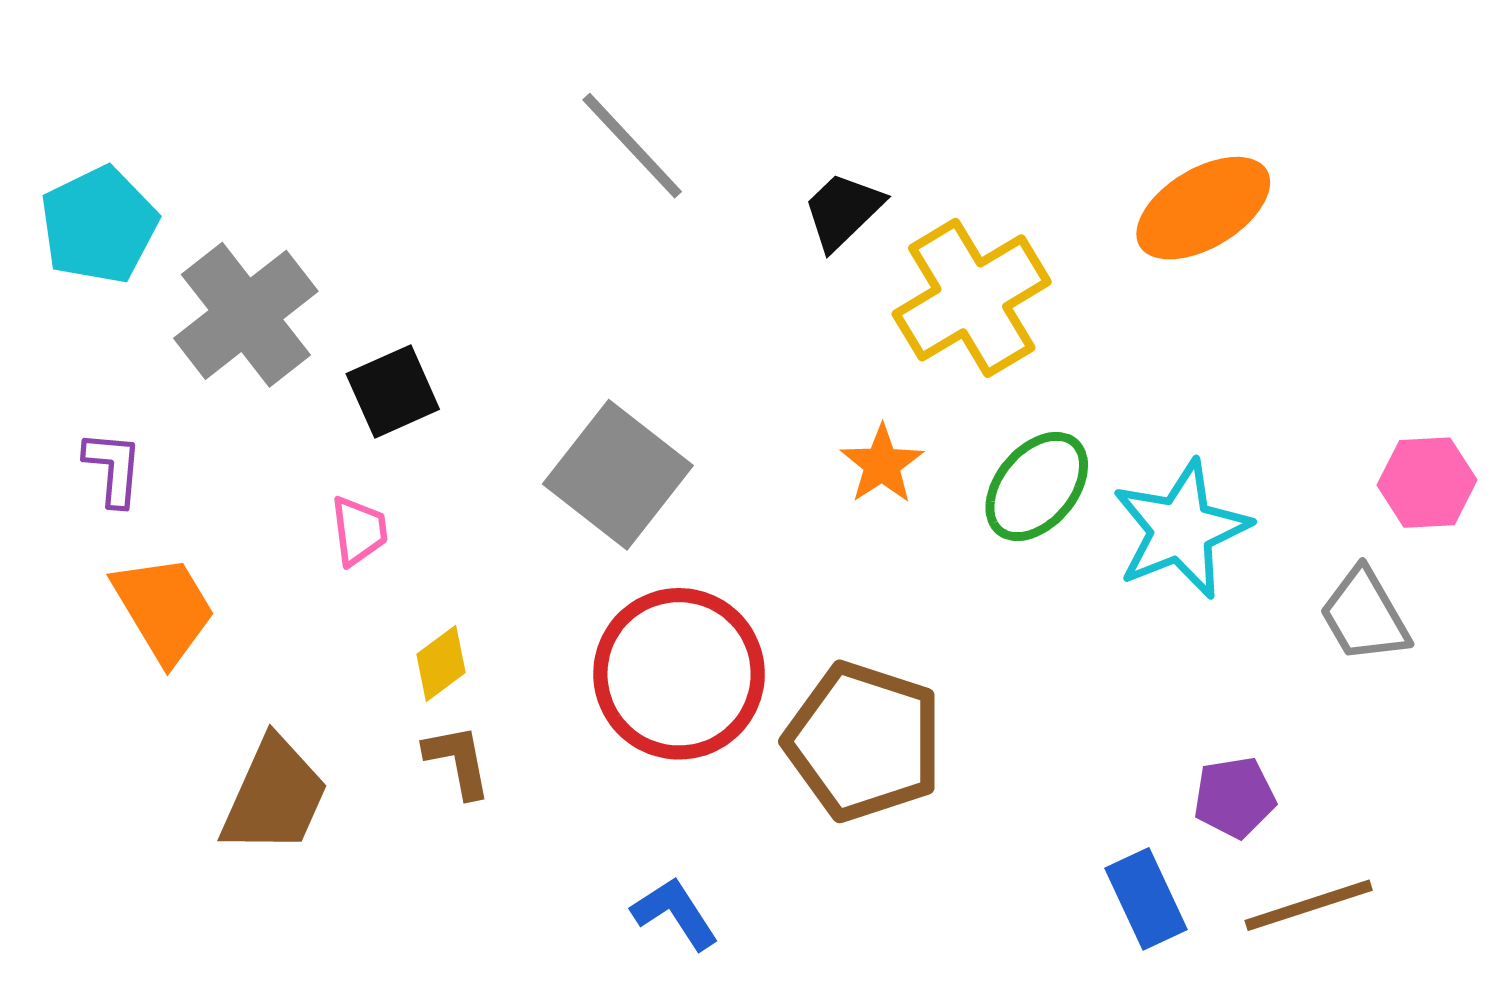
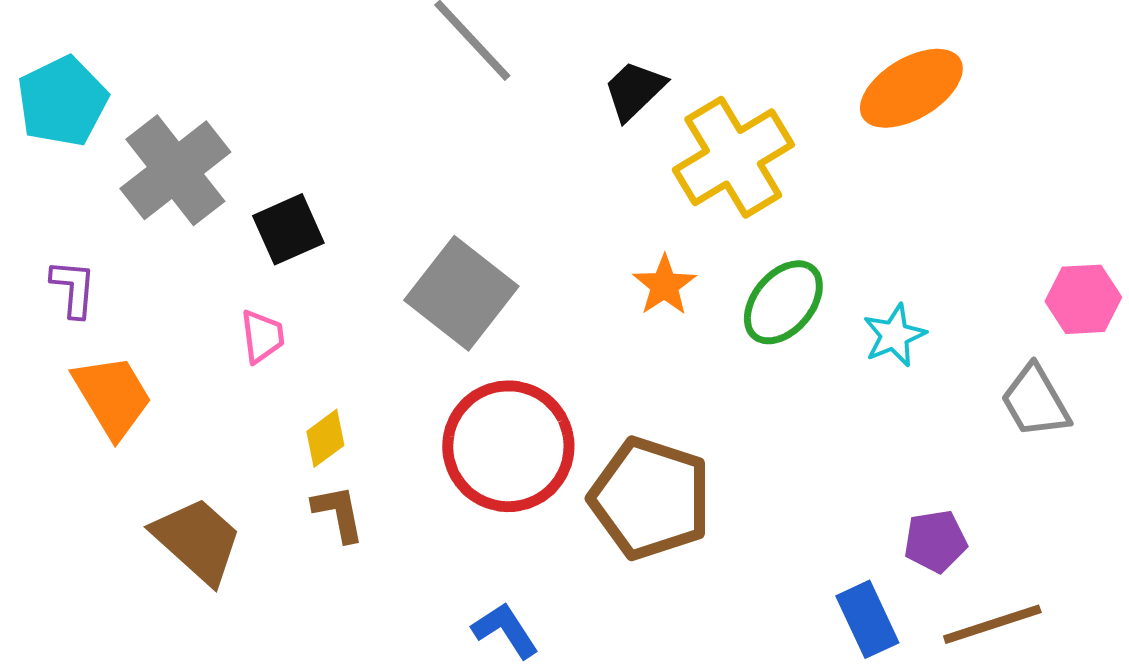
cyan star: (1181, 529) -> (894, 335), size x0.6
brown trapezoid: (274, 796) -> (197, 540), turned -72

